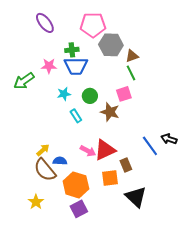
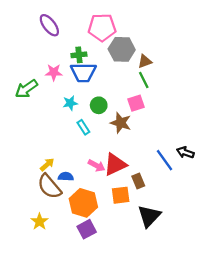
black triangle: (136, 197) -> (149, 216), turned 30

